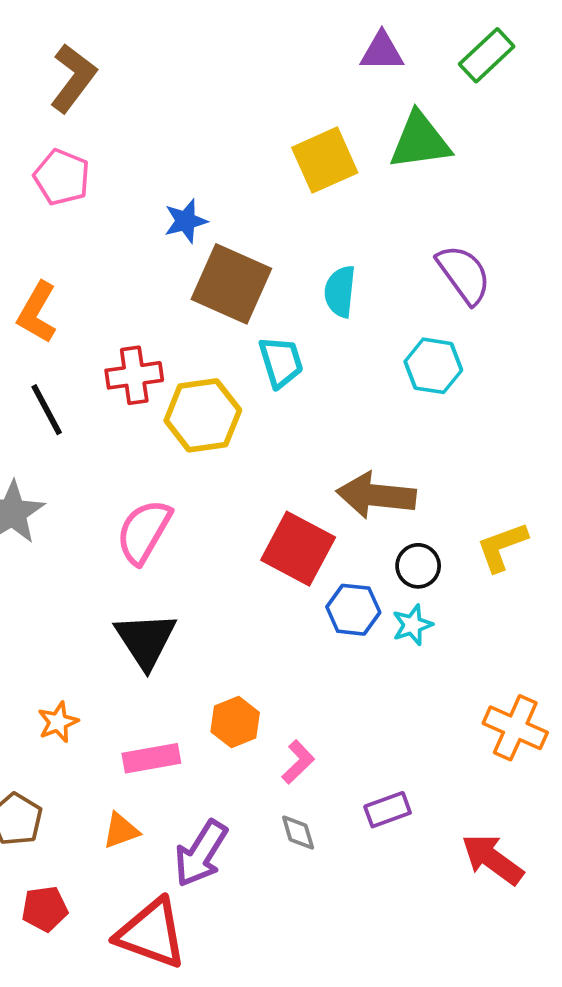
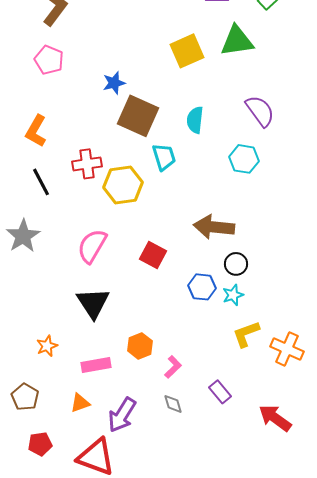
yellow L-shape: (502, 547) -> (246, 334), moved
red square: (298, 549) -> (153, 255), moved, size x0.7
purple rectangle: (388, 810) -> (220, 392), turned 70

